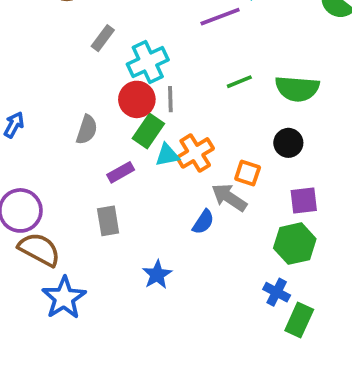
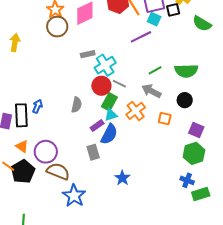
gray rectangle: (103, 38) -> (88, 54), moved, turned 48
gray line: (170, 99) -> (119, 84), turned -56
cyan triangle: (167, 155) -> (111, 115), moved
gray arrow: (229, 197) -> (151, 91), moved
purple square: (304, 201) -> (196, 130), turned 35
blue semicircle: (203, 222) -> (109, 134), moved, size x1.5
green rectangle: (299, 320) -> (201, 194), turned 54

